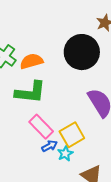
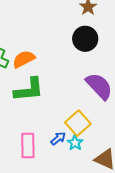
black circle: (82, 52) -> (85, 39), moved, size x0.7
pink rectangle: (41, 127) -> (28, 146), moved, turned 55

